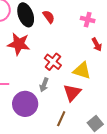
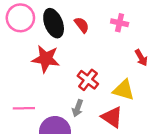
pink cross: (88, 20) -> (120, 23), moved
red triangle: (72, 93) -> (112, 117), turned -36

